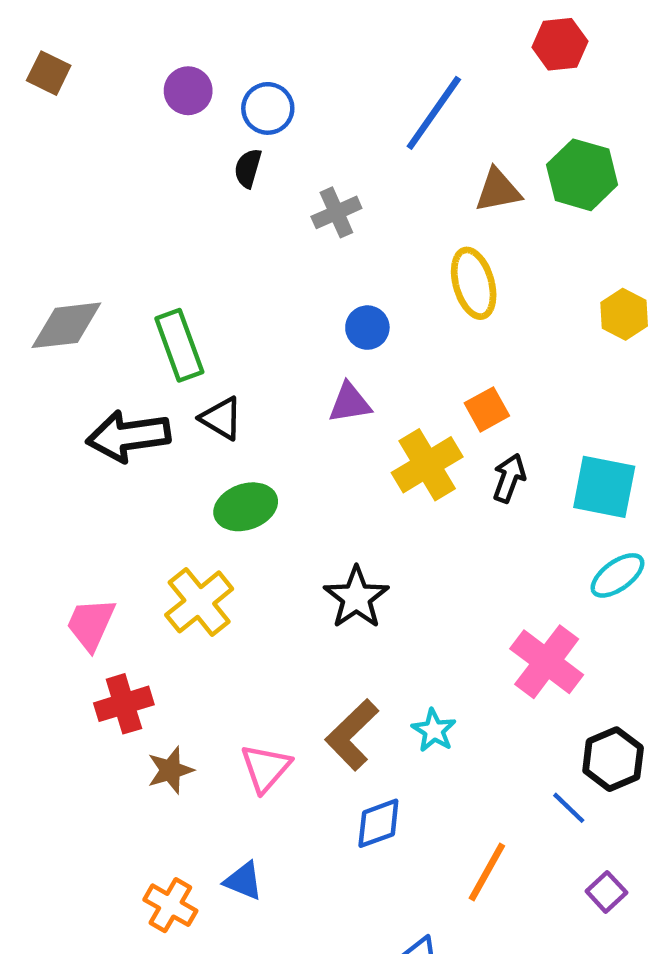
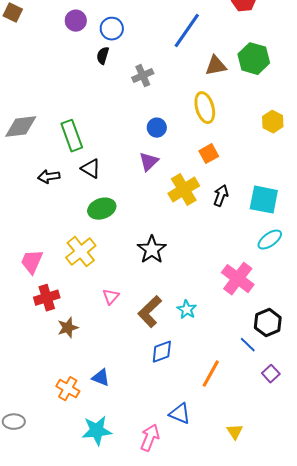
purple triangle: (350, 403) -> (149, 162), turned -35
orange square: (487, 409) -> (209, 154), moved
black arrow: (128, 436) -> (49, 177), size x0.6
pink triangle: (266, 768) -> (111, 297), moved, size x0.7
purple square: (606, 892) -> (271, 374), moved

